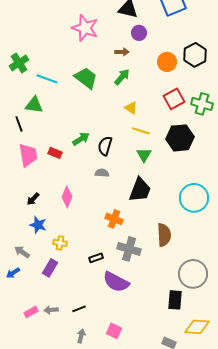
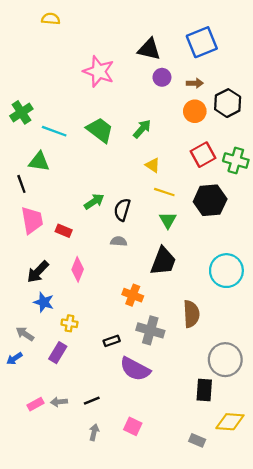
brown arrow: (122, 52) -> (195, 83), moved
red rectangle: (55, 153) -> (64, 231), moved
black arrow: (33, 199) -> (38, 272), size x1.5

